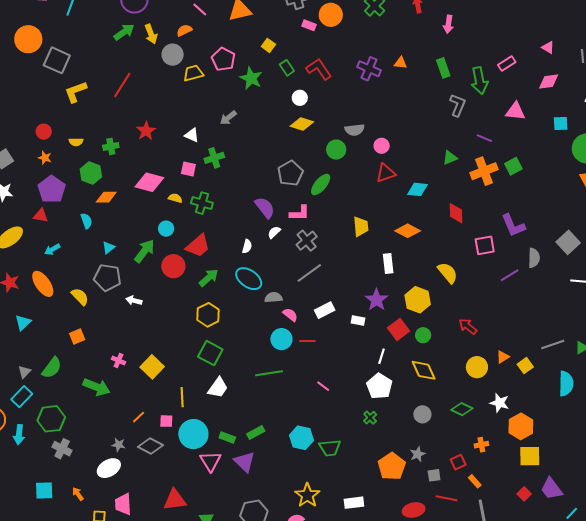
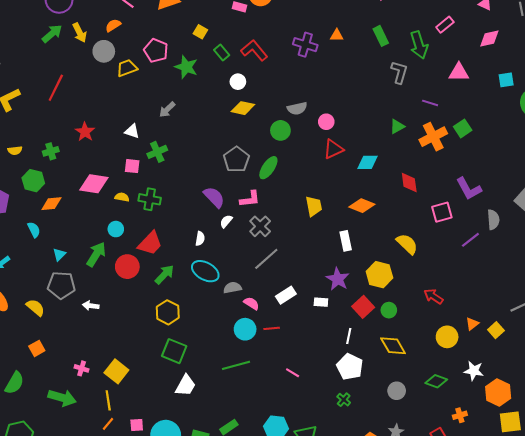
yellow line: (182, 397) -> (108, 400), moved

